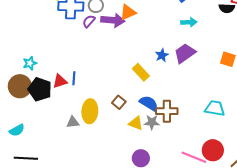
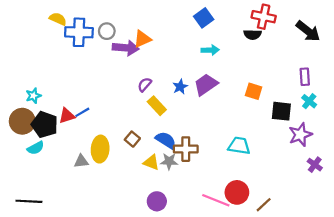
purple semicircle: (89, 21) -> (145, 85), moved
blue line: (74, 78) -> (82, 112), turned 56
cyan semicircle: (17, 130) -> (36, 148), moved

